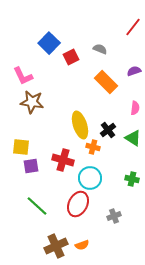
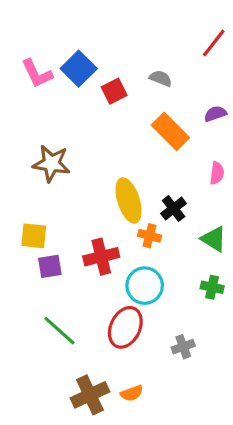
pink L-shape: (23, 76) -> (37, 74), moved
green triangle: (133, 138) -> (214, 239), moved
red cross: (63, 160) -> (101, 257), turned -30

